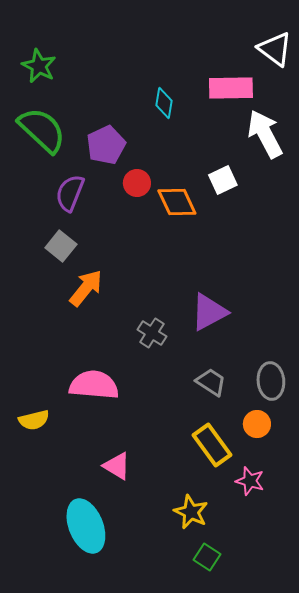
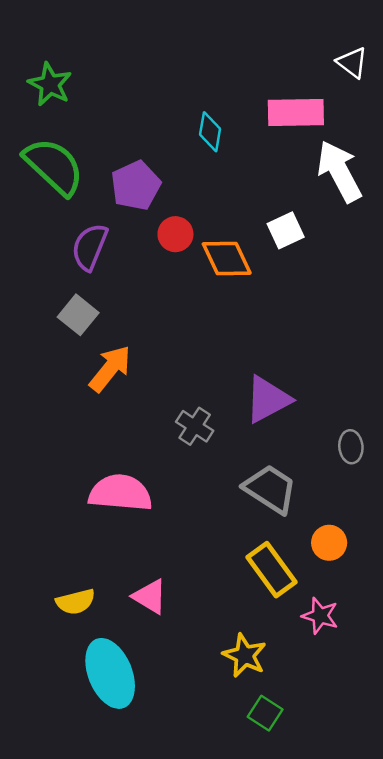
white triangle: (275, 49) -> (352, 63), size x0.7
gray ellipse: (271, 381) -> (351, 447), moved, size x0.7
gray trapezoid: (211, 382) -> (270, 489), size x1.4
yellow semicircle: (34, 420) -> (76, 602), moved

